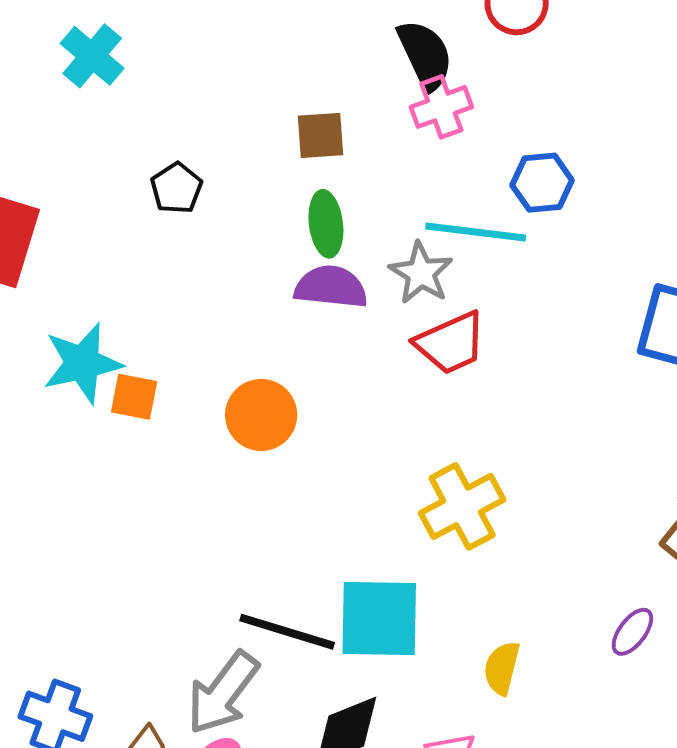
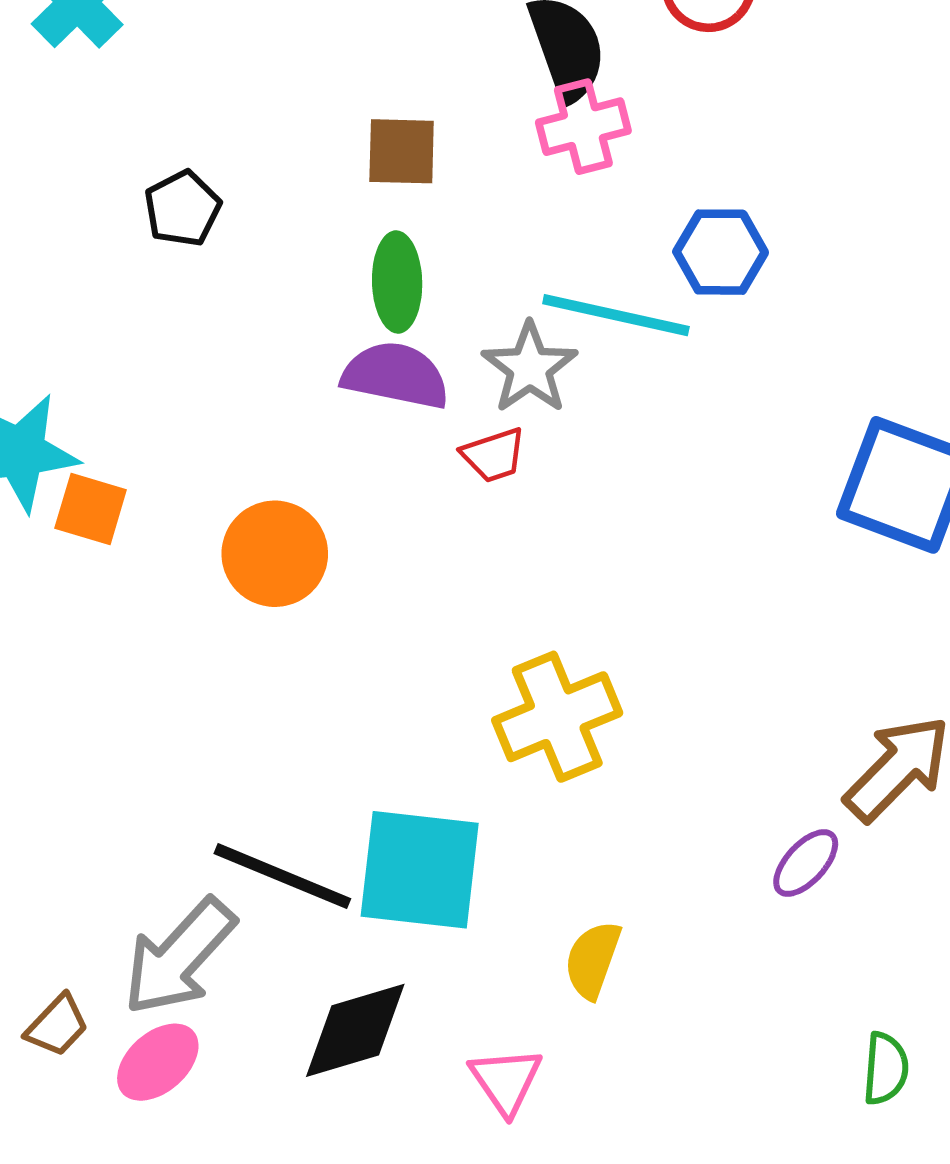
red trapezoid: (451, 343) -> (494, 455), moved, size x0.6
purple ellipse: (632, 632) -> (806, 863), moved

